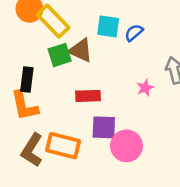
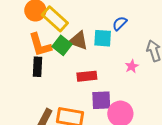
cyan square: (108, 26) -> (103, 38), moved
green square: (60, 55) -> (62, 45), turned -30
orange L-shape: (24, 106) -> (40, 45), moved

